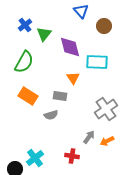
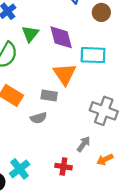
green triangle: (44, 34) -> (30, 34), moved
orange triangle: (73, 78) -> (65, 74), size x1.5
gray cross: (106, 109) -> (104, 111), turned -35
orange arrow: (107, 141) -> (105, 159), moved

